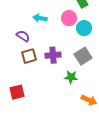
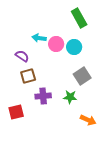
pink circle: (69, 18) -> (56, 44), moved
cyan circle: (84, 28) -> (74, 47), moved
purple cross: (53, 55) -> (43, 96), moved

